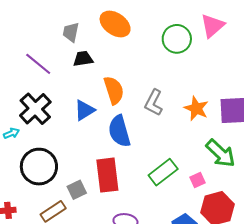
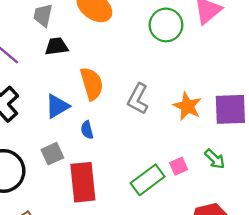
blue semicircle: (119, 131) -> (87, 130), moved, size x0.5
green arrow: (221, 153) -> (215, 159), size x0.6
pink square: (197, 180) -> (179, 166), moved
gray square: (77, 190) -> (52, 154), moved

